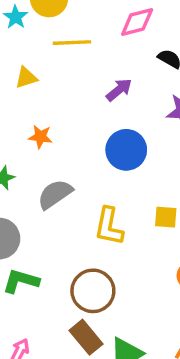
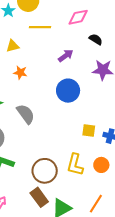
orange star: (40, 137) -> (20, 73), moved
gray semicircle: (55, 194) -> (26, 114), turned 85
yellow L-shape: (109, 226) -> (75, 165), moved

